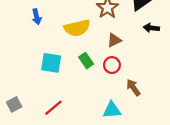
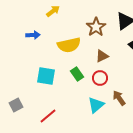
blue arrow: (37, 17) -> (33, 35), turned -80
gray square: (14, 104) -> (16, 105), moved
cyan triangle: (112, 110) -> (96, 105), moved, turned -36

